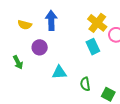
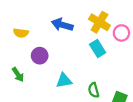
blue arrow: (51, 20) -> (62, 25), moved, turned -66

